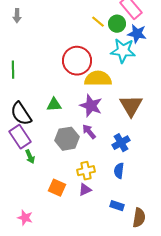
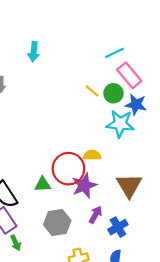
red circle: (77, 61) -> (68, 169), moved
yellow semicircle: (98, 79) -> (92, 155), size x0.6
purple star: (91, 106) -> (84, 185), turned 30
purple arrow: (89, 132) -> (95, 215), moved, turned 70

